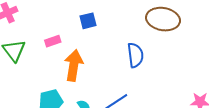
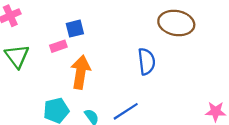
blue square: (88, 21) -> (75, 29), moved

